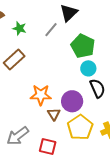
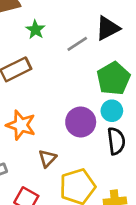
orange star: (41, 95) -> (21, 125), moved
purple circle: (72, 101) -> (81, 122), moved

